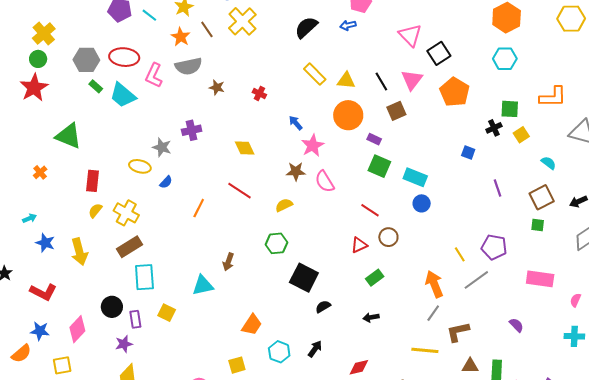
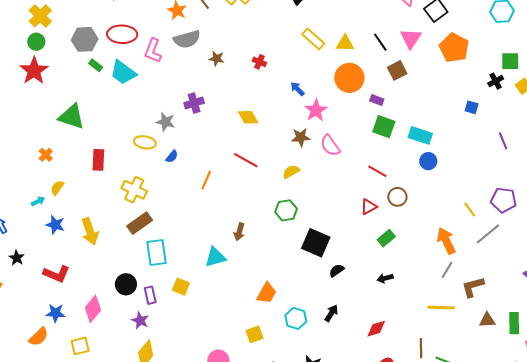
yellow semicircle: (95, 211) -> (57, 188), moved
purple star: (124, 344) -> (140, 321), turned -30

